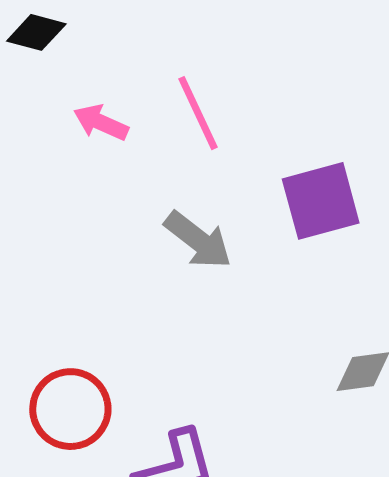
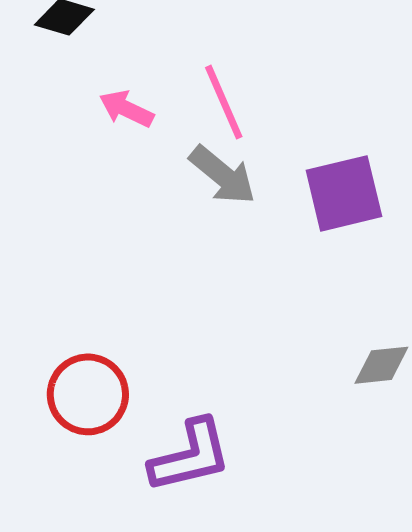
gray arrow: (198, 240) -> (223, 175), moved

